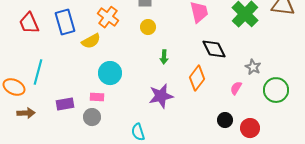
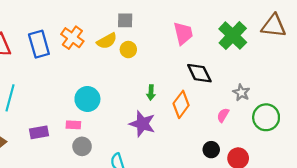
orange cross: (108, 17) -> (72, 38), moved
yellow semicircle: (91, 41) -> (107, 41), moved
green arrow: (164, 57) -> (151, 93), moved
purple star: (161, 96) -> (142, 124), turned 30
gray circle: (92, 117) -> (82, 146), moved

